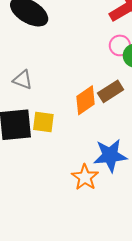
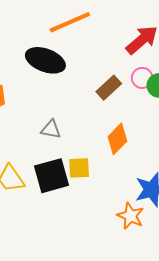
brown rectangle: (111, 91) -> (109, 88), moved

